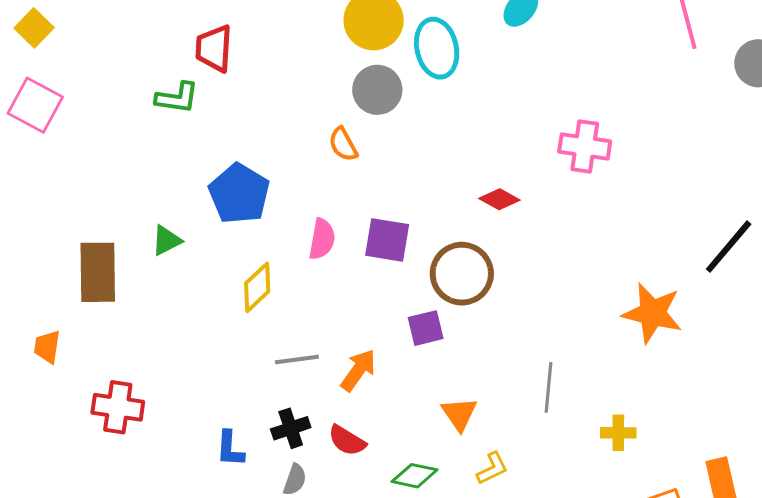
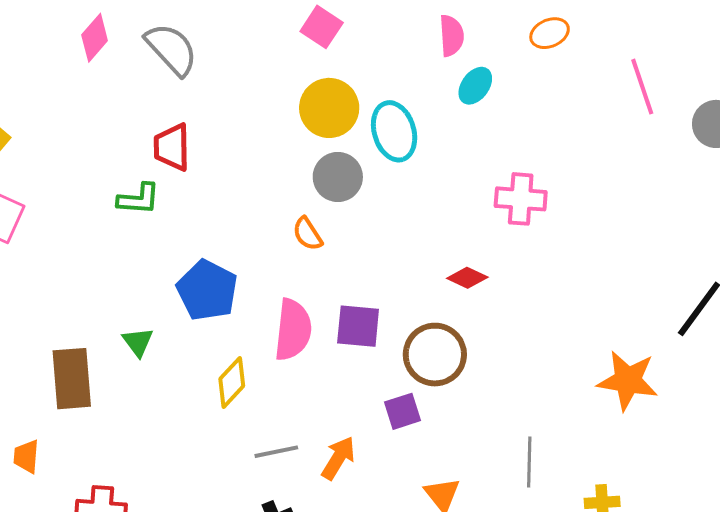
pink cross: (585, 147) -> (521, 199), moved
pink semicircle: (322, 239) -> (293, 330), size x1.5
green triangle: (166, 240) -> (138, 342), turned -36

